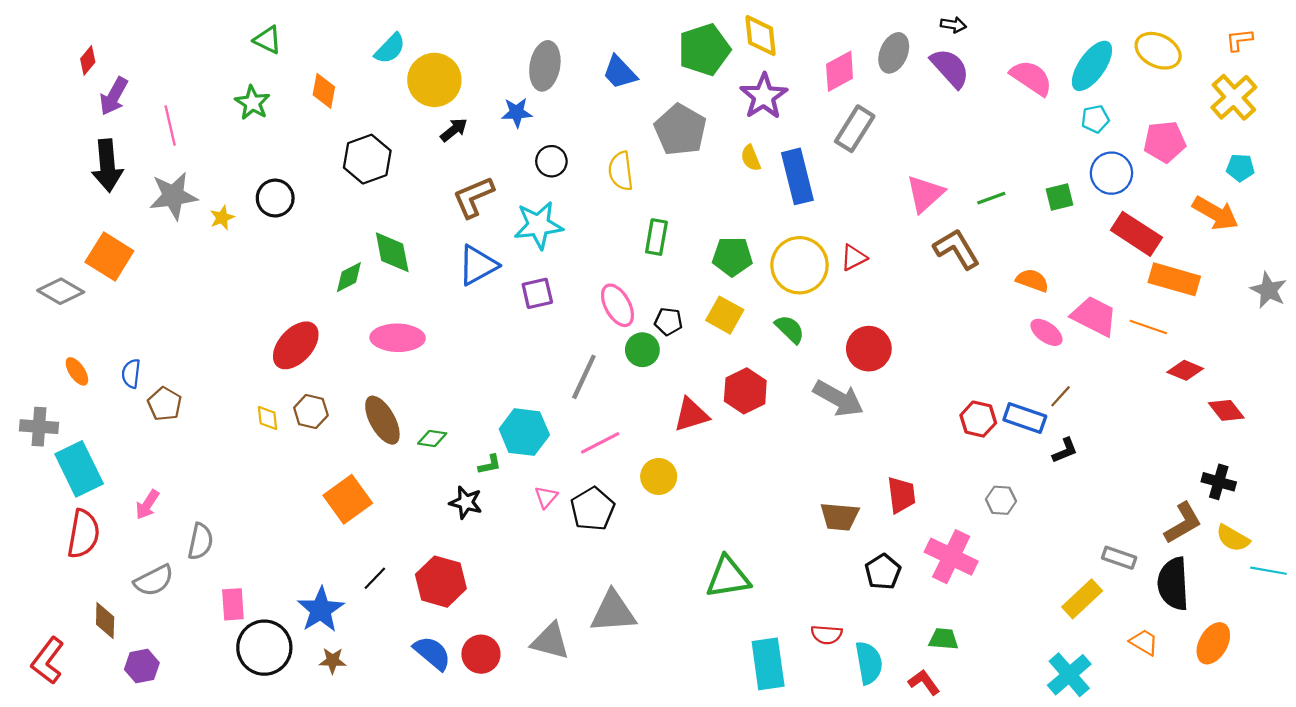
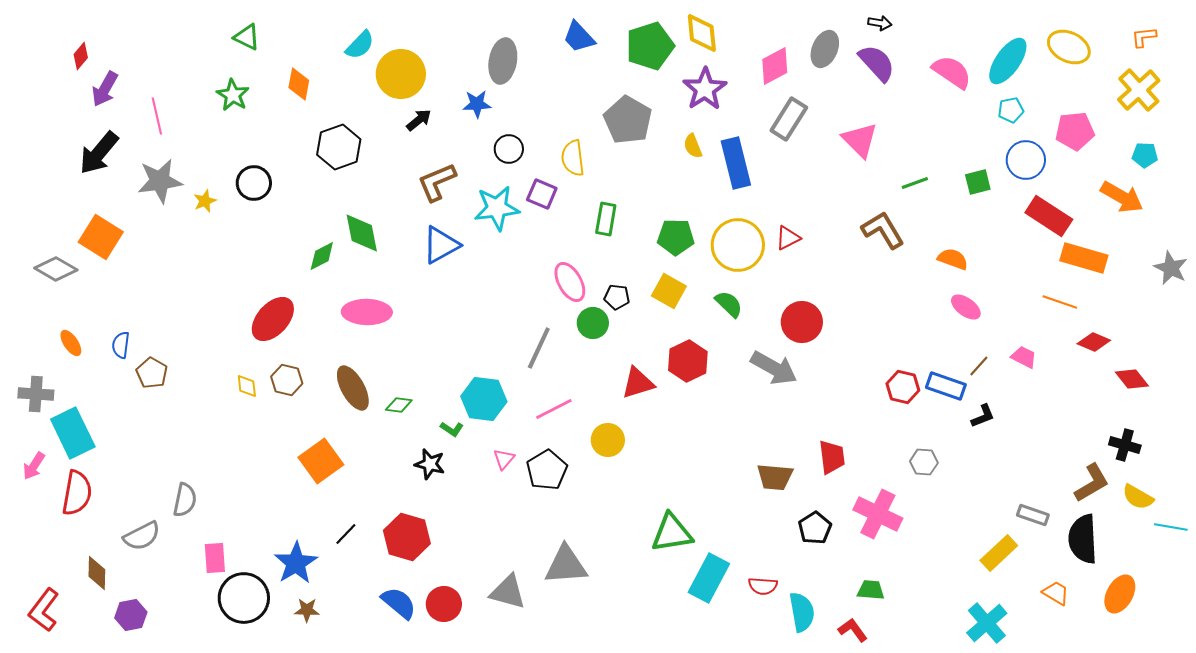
blue trapezoid: (620, 72) -> (579, 37), moved
black arrow: (107, 166) -> (99, 153), turned 45
pink triangle: (925, 194) -> (860, 140), moved, turned -33
purple square: (537, 293) -> (542, 194), moved, turned 36
pink trapezoid: (1094, 316) -> (1024, 357), moved, size x0.6
green L-shape: (490, 465) -> (452, 429), turned 45
pink arrow: (147, 505) -> (34, 466), moved
cyan rectangle: (768, 664) -> (709, 578), moved, turned 36

